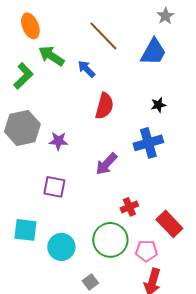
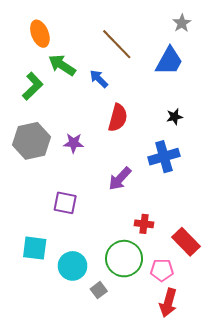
purple star: (58, 141) -> (74, 143), moved
red cross: (129, 207) -> (144, 224), turned 30
gray square: (90, 282) -> (99, 290), moved

